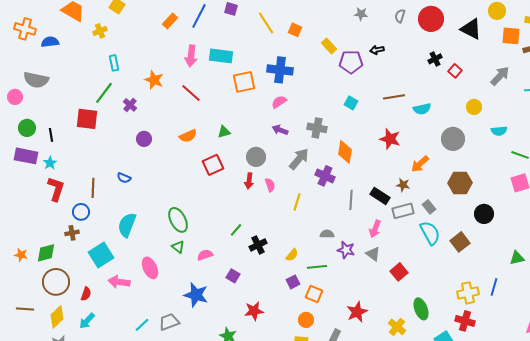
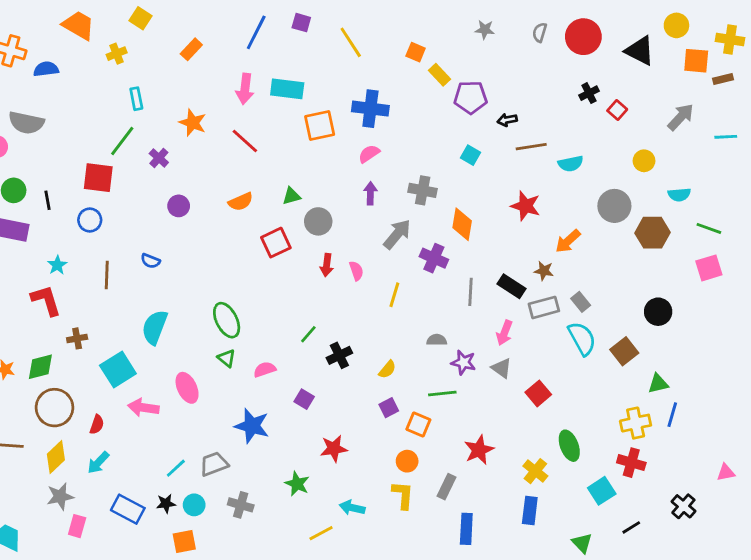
orange rectangle: (170, 21) -> (191, 49), moved
orange square: (295, 30) -> (416, 52), moved
black arrow: (377, 50) -> (507, 120), moved
purple arrow: (280, 130) -> (370, 193), turned 70
gray circle: (256, 157) -> (318, 221), moved
cyan star: (50, 163) -> (57, 265), moved
brown hexagon: (460, 183) -> (652, 233), moved
red L-shape: (56, 189) -> (46, 300), moved, turned -35
blue circle: (81, 212) -> (90, 220), moved
green triangle: (517, 258) -> (658, 384), moved
green line: (317, 267) -> (442, 393), moved

